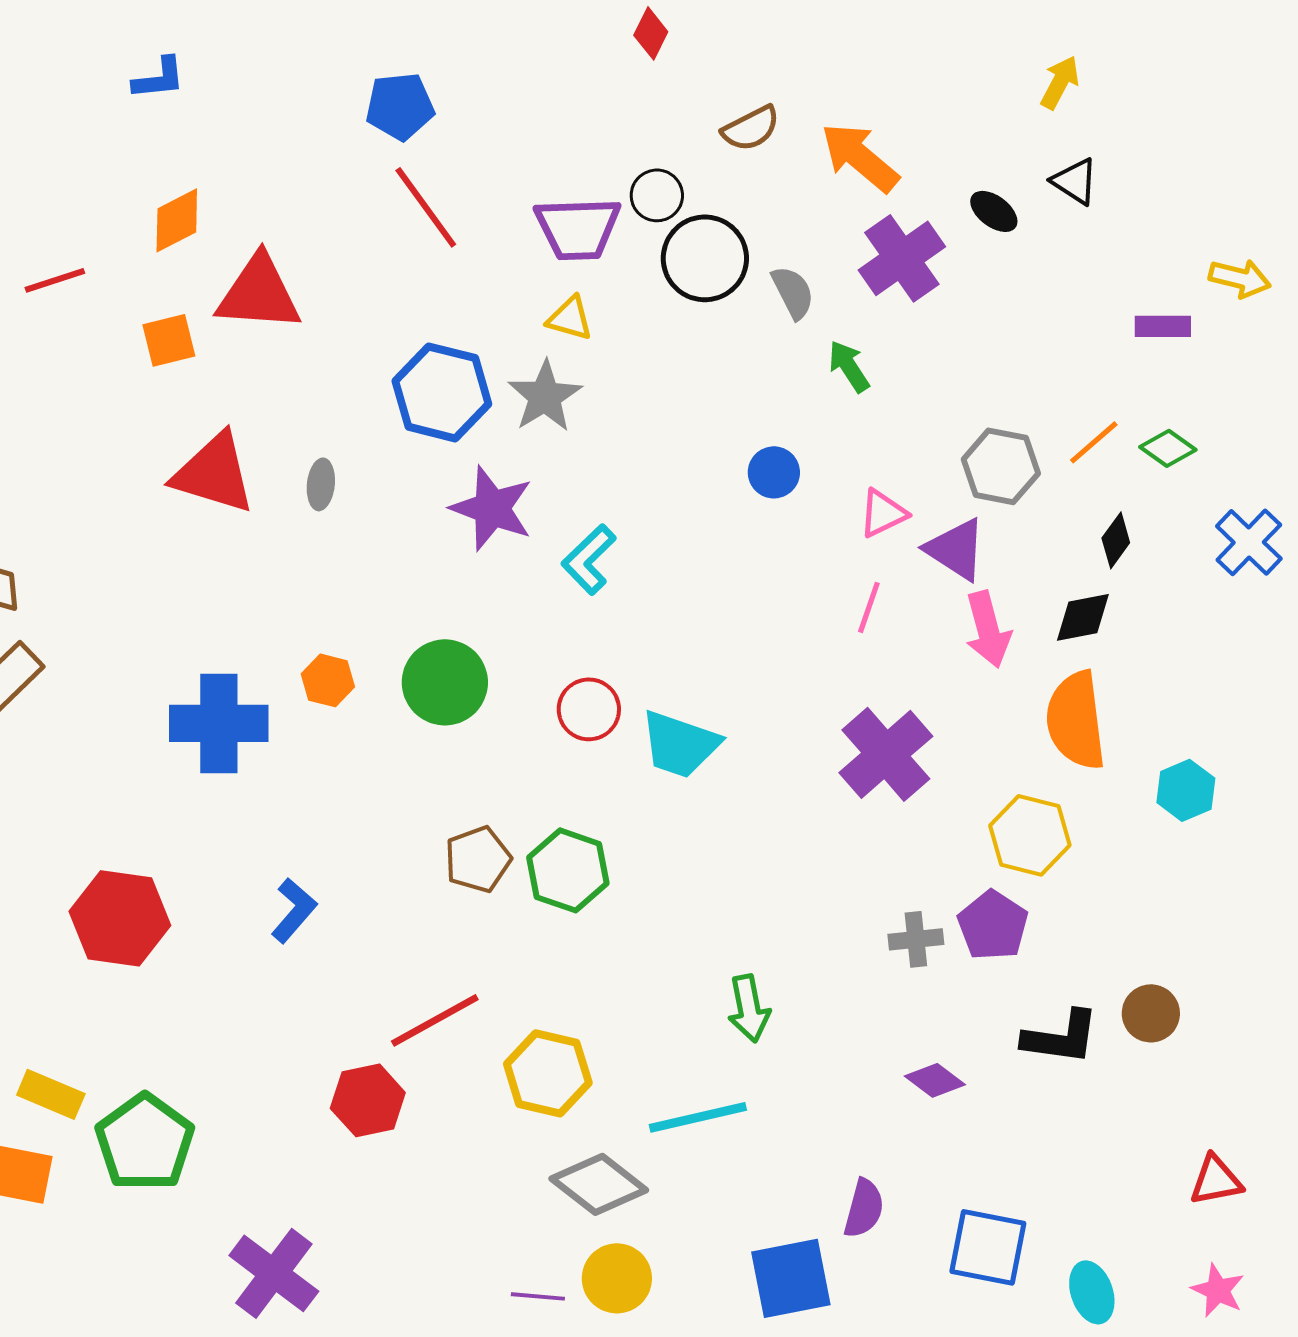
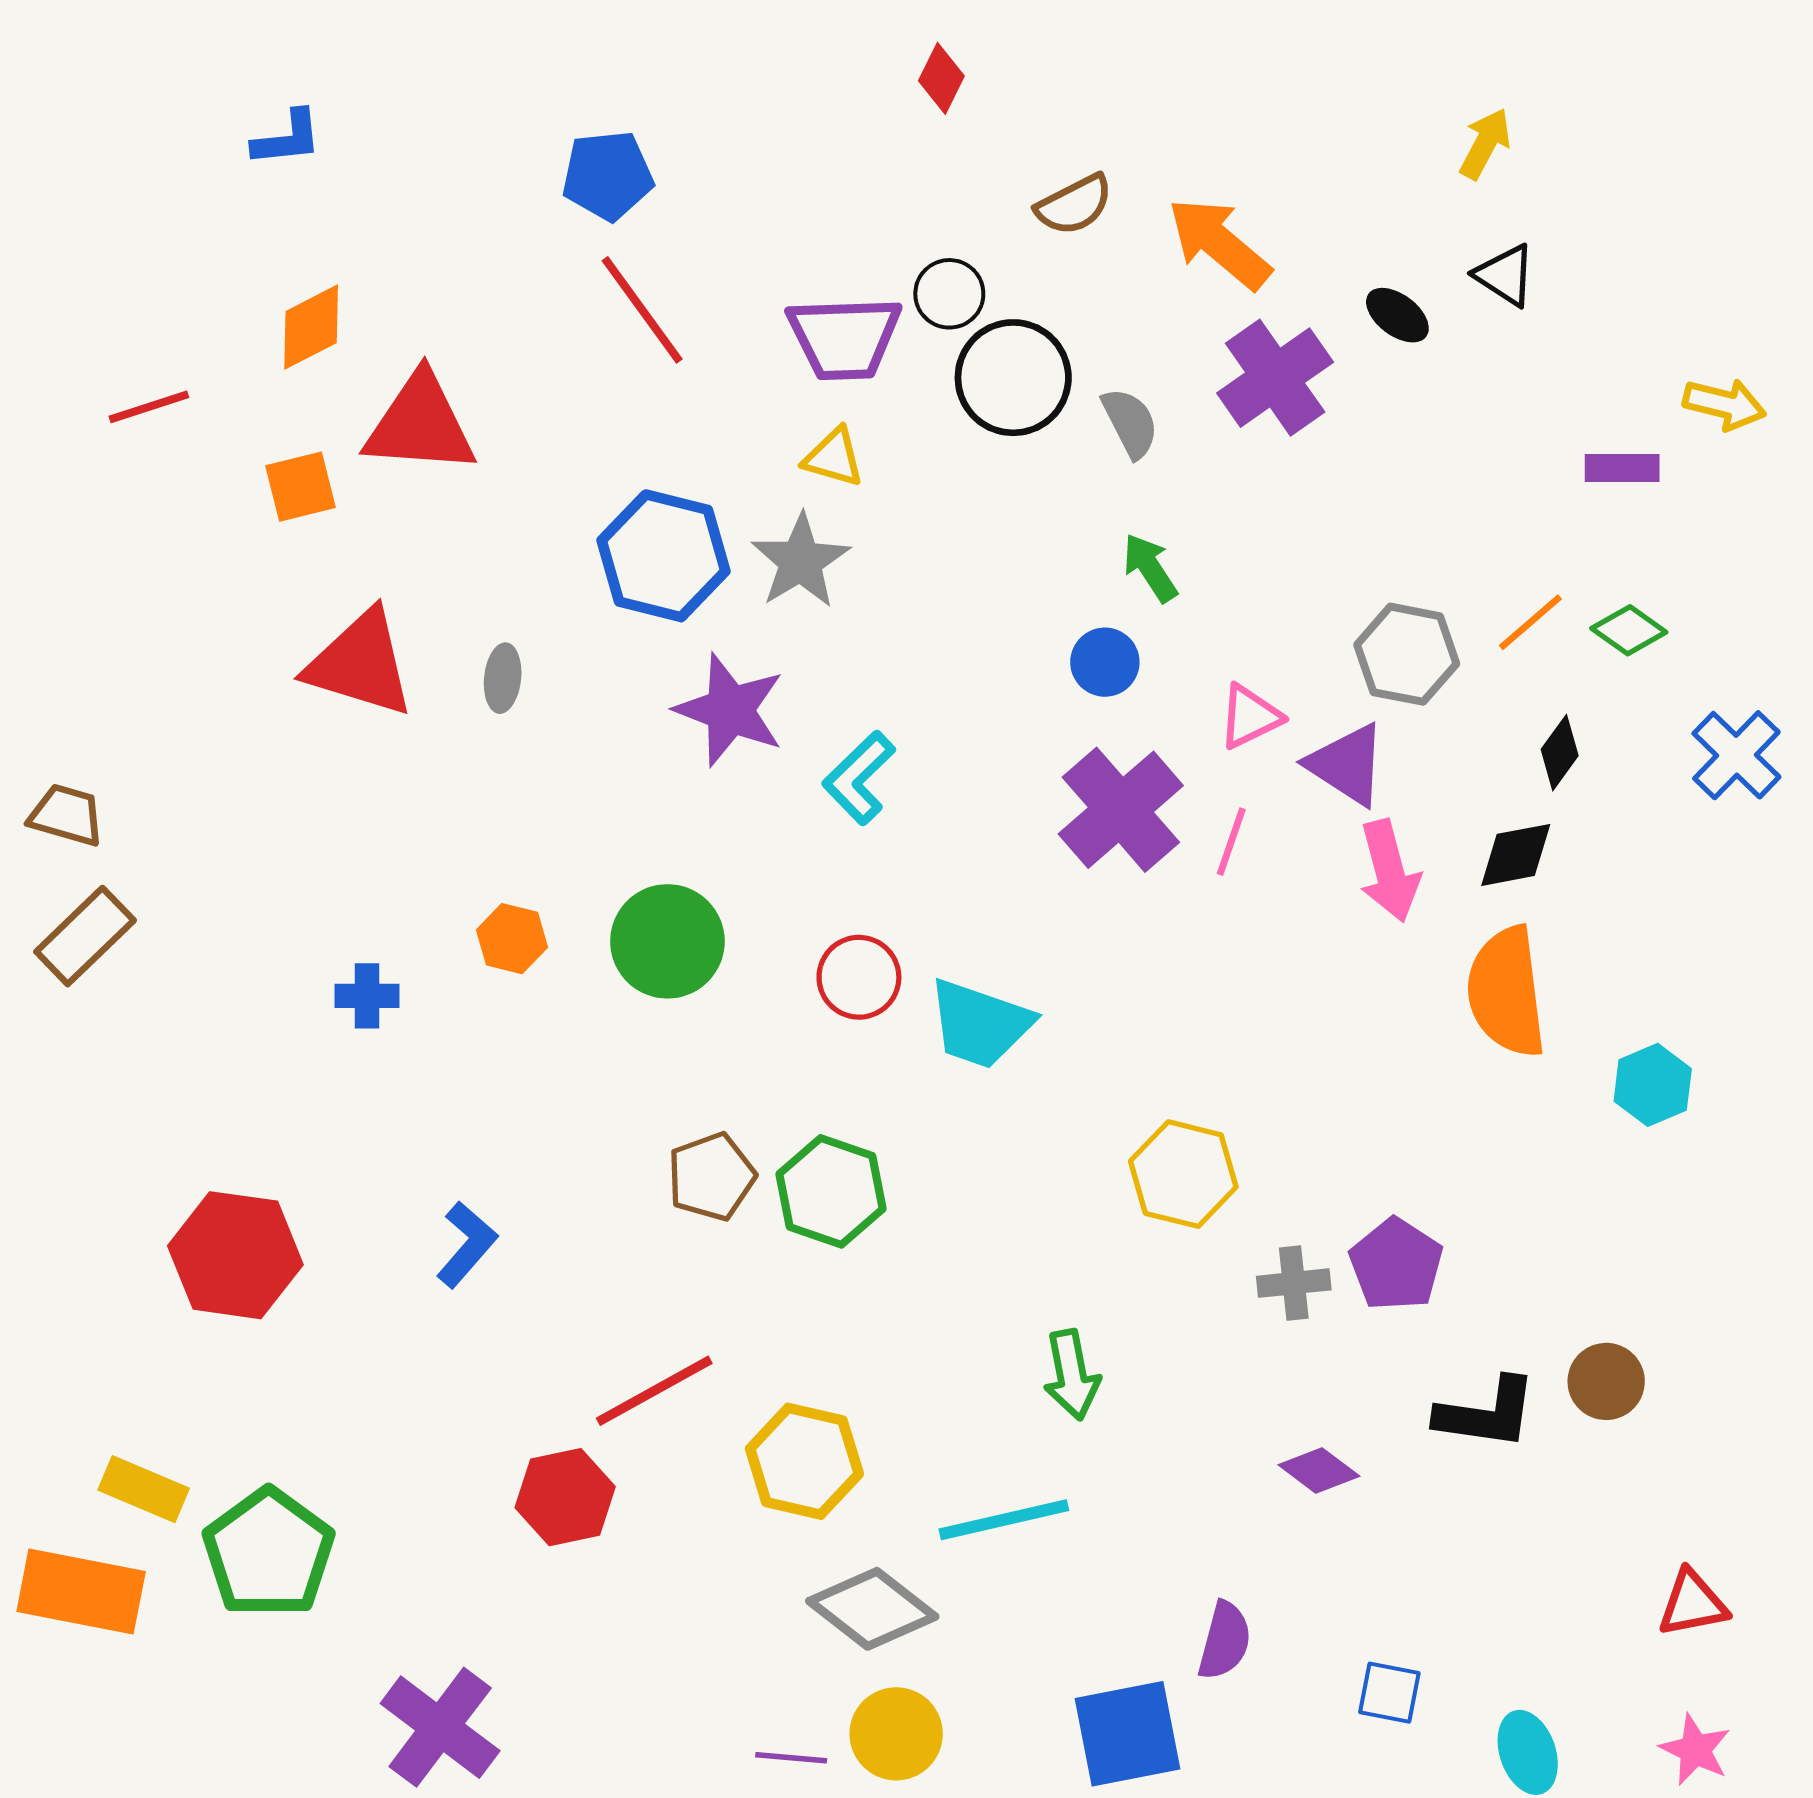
green arrow: (849, 366) -> (1150, 568), moved
blue cross: (219, 723) -> (367, 996), size x0.5
purple cross: (886, 754) -> (1121, 810), moved
yellow hexagon: (1030, 835) -> (1183, 1174), moved
blue square: (988, 1247) -> (1389, 1693), size x0.6

